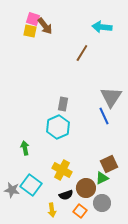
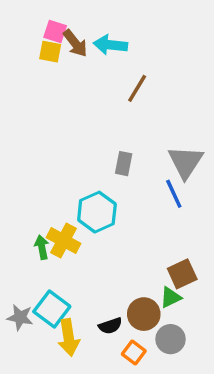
cyan arrow: (102, 27) -> (110, 45), moved
gray rectangle: (63, 104) -> (124, 164), moved
yellow cross: (62, 170) -> (64, 240), moved
yellow arrow: (52, 210) -> (69, 337), moved, size x1.5

